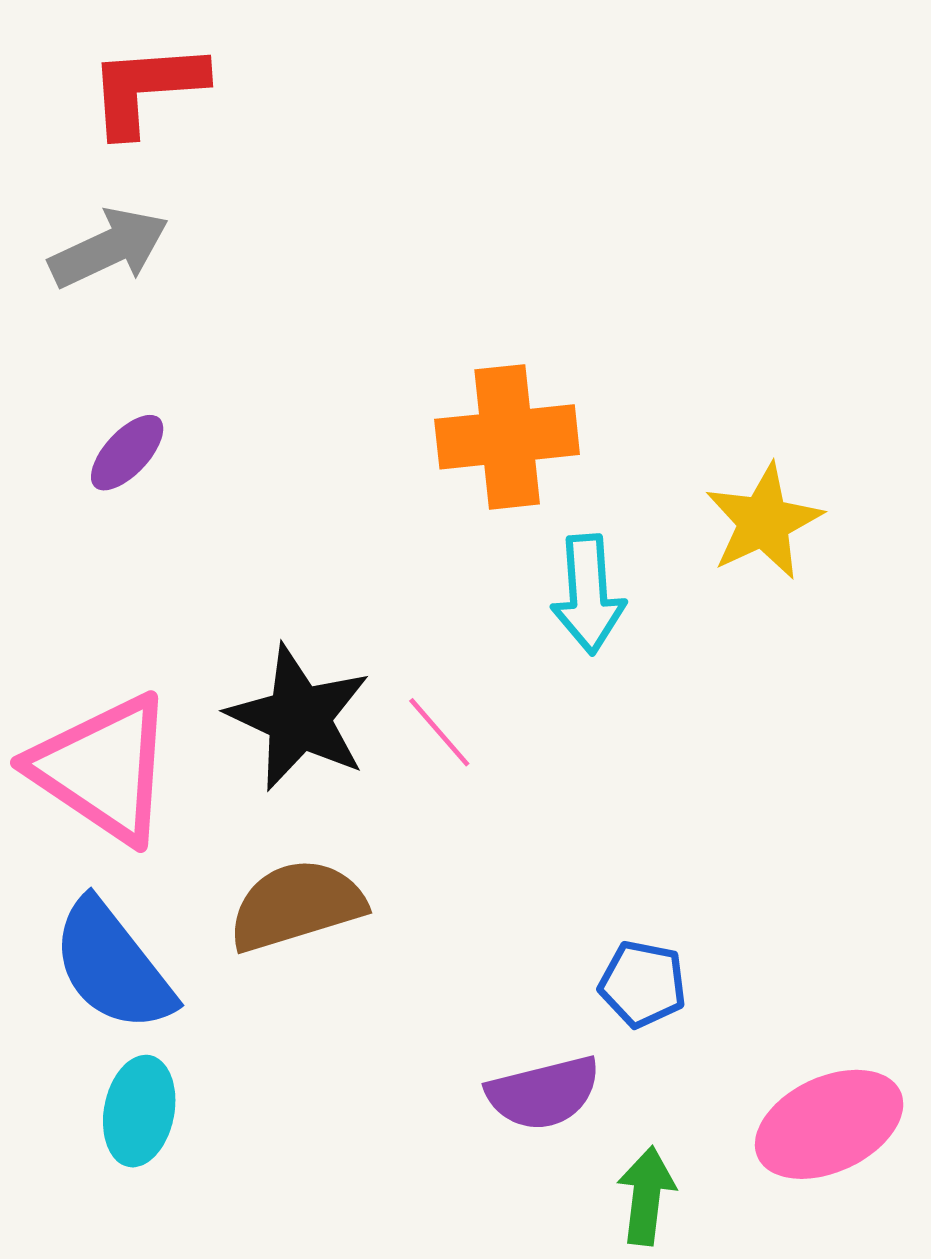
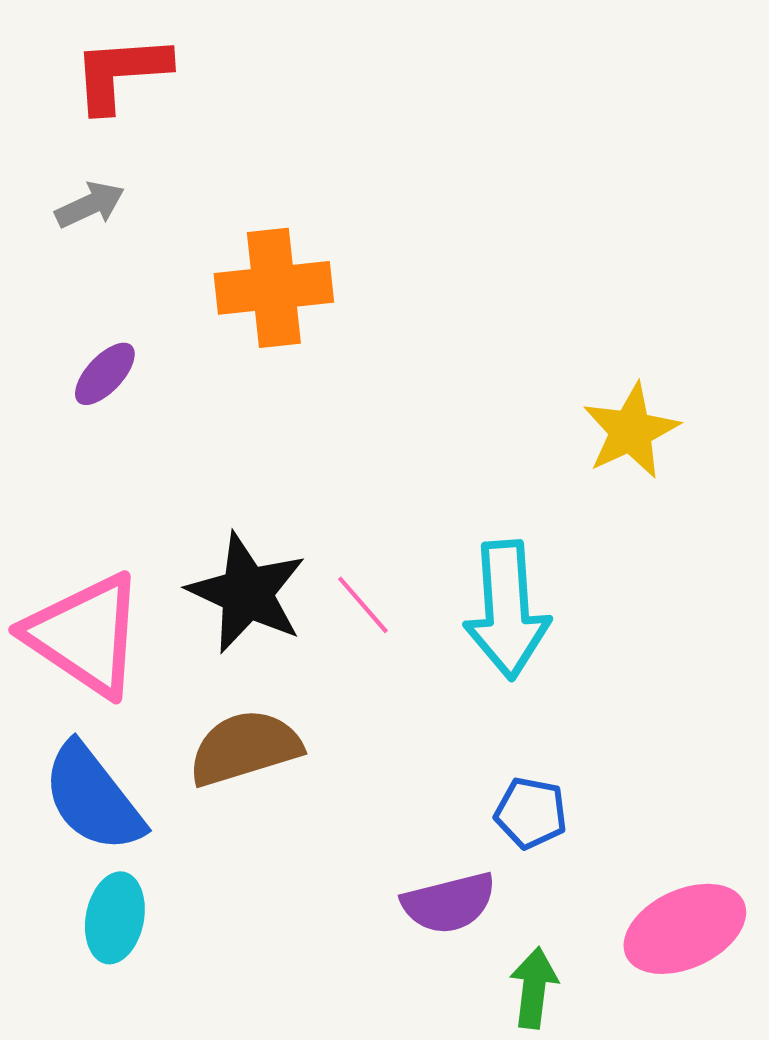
gray arrow: (109, 248) -> (90, 205), size x0.7
orange cross: (507, 437) -> (274, 288), moved
cyan arrow: (588, 594) -> (507, 610), moved, size x1.4

